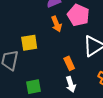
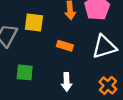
orange rectangle: (69, 63) -> (65, 46), moved, turned -64

